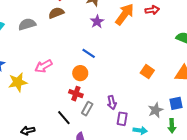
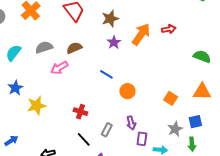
brown semicircle: (56, 13) -> (74, 48), moved
pink arrow: (44, 66) -> (59, 68), moved
orange square: (147, 72) -> (171, 98), moved
orange circle: (80, 73) -> (127, 91), moved
red cross: (76, 94) -> (80, 112), moved

